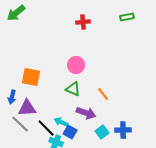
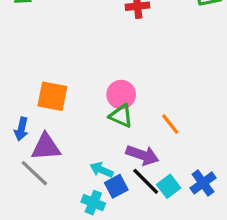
pink circle: (76, 65) -> (121, 95), moved
black line: (46, 128) -> (146, 181), moved
blue cross: (123, 130) -> (203, 183), turned -35
blue square: (70, 132) -> (116, 186), turned 32

